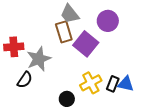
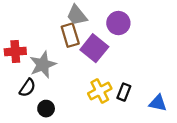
blue triangle: (126, 84) -> (158, 103), moved
black circle: (67, 99) -> (46, 109), moved

